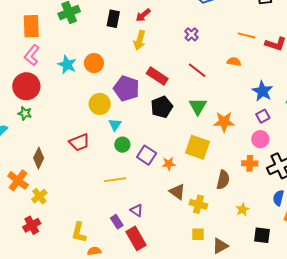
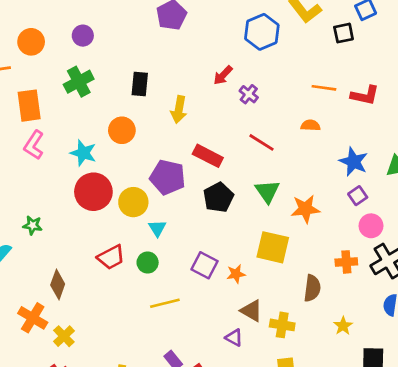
red arrow: (143, 15) -> (223, 75), moved
orange circle: (94, 63) -> (122, 130), moved
red circle: (26, 86) -> (93, 192), moved
pink circle: (260, 139) -> (371, 226), moved
green circle: (122, 145) -> (148, 263), moved
purple triangle: (137, 210) -> (234, 338), moved

